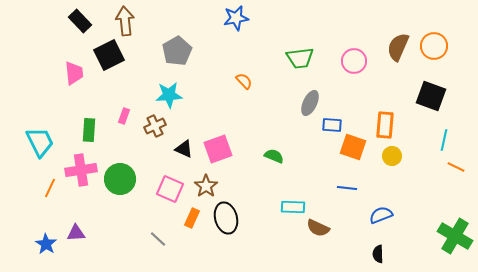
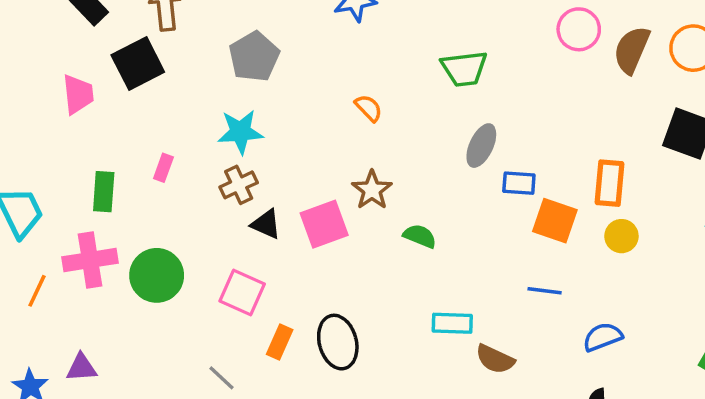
pink circle: (354, 61) -> (579, 29), moved
brown cross: (155, 126) -> (239, 185), moved
brown star: (206, 186) -> (372, 190), moved

